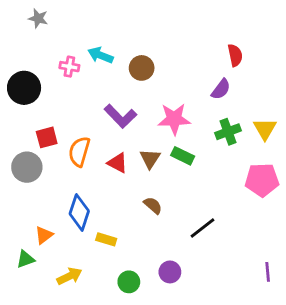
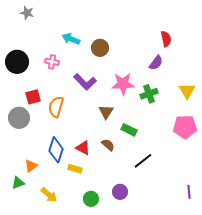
pink cross: (69, 67) -> (52, 62), moved
green cross: (228, 132) -> (149, 94), moved
green rectangle: (183, 156) -> (129, 130), moved
red triangle: (118, 163) -> (83, 148), moved
yellow arrow: (69, 276) -> (49, 195), turned 66

